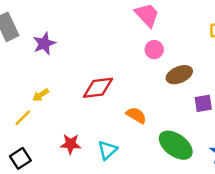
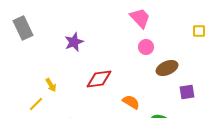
purple star: (44, 44) -> (74, 42), moved
yellow arrow: (41, 95) -> (51, 85), turned -88

